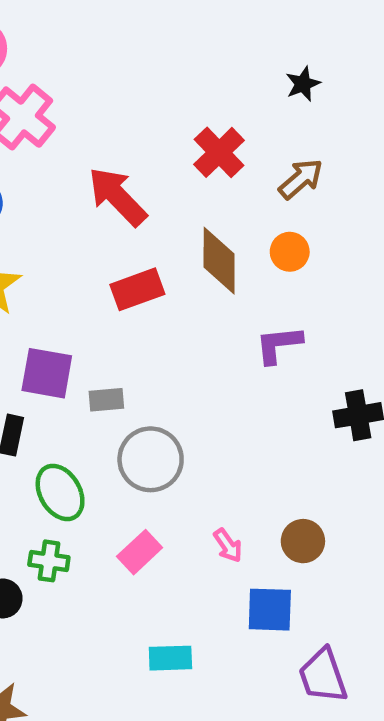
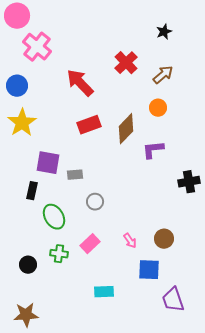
brown diamond: (219, 261) -> (126, 129), moved, turned 44
gray circle: (151, 459) -> (95, 202), size x0.6
green cross: (49, 561) -> (59, 254), moved

